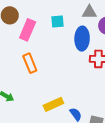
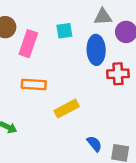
orange rectangle: (30, 63) -> (34, 84), turned -60
yellow rectangle: (53, 104) -> (67, 109), moved

